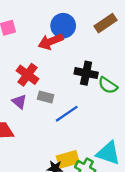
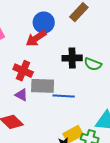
gray rectangle: (46, 97) -> (43, 86), size x1.6
blue line: (67, 114) -> (64, 96), turned 50

